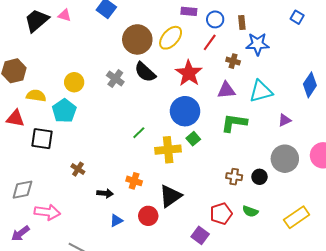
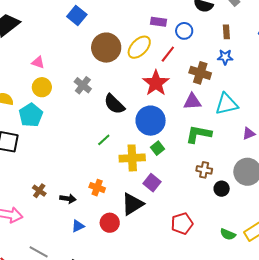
pink triangle: (64, 15) -> (38, 62), moved
brown rectangle: (242, 22) -> (226, 32), moved
red line: (210, 42) -> (168, 54), moved
blue star: (258, 44) -> (225, 57), size x0.7
brown cross: (233, 61) -> (200, 73), size x1.5
black semicircle: (145, 72) -> (114, 104), moved
brown cross: (78, 169) -> (39, 191), moved
brown cross: (234, 177) -> (204, 170), moved
green semicircle: (250, 211) -> (228, 234), moved
purple square: (200, 235) -> (152, 183), moved

